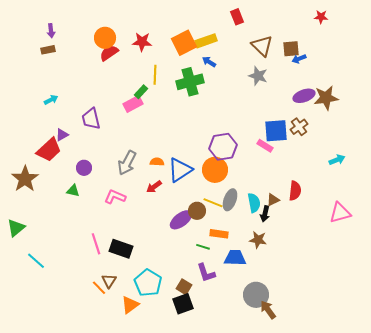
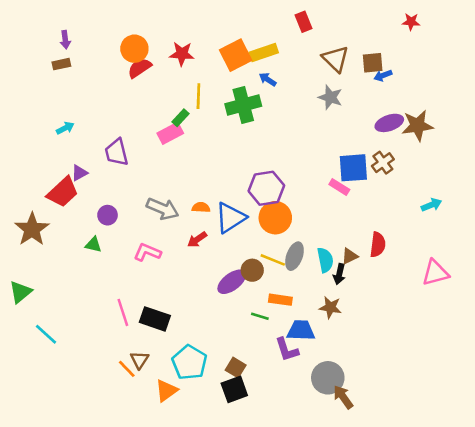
purple hexagon: (223, 147) -> (266, 188), moved
gray arrow: (127, 163) -> (163, 209), turned -95
purple L-shape: (206, 273) -> (287, 350), moved

